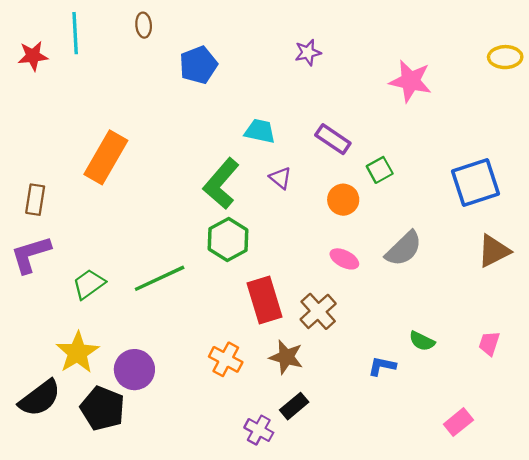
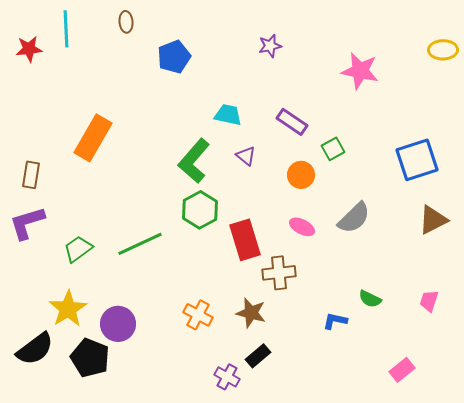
red rectangle: (264, 300) -> (245, 240), moved
brown cross: (318, 311) -> (279, 273), turned 36

